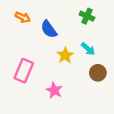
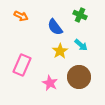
blue semicircle: (49, 29) -> (55, 27), moved
brown circle: (98, 73) -> (79, 77), moved, size x1.5

